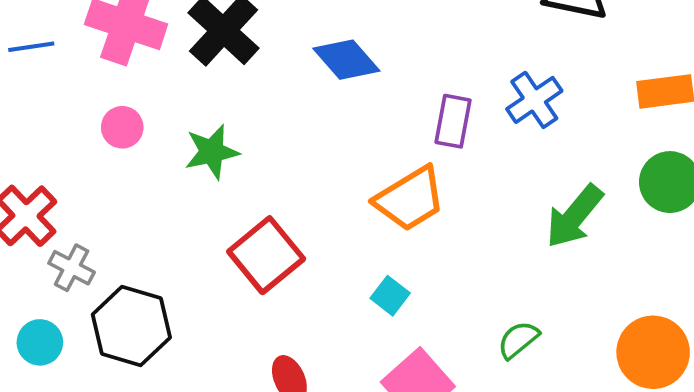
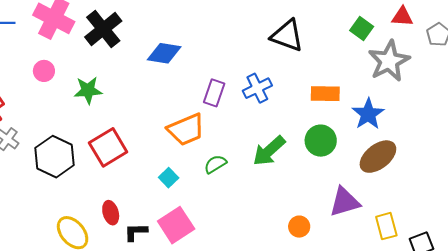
blue diamond: (346, 60) -> (164, 53), turned -48
black hexagon: (131, 326) -> (54, 157), moved
green semicircle: (518, 340) -> (215, 164), moved
orange circle: (653, 352) -> (299, 227), size x0.6

